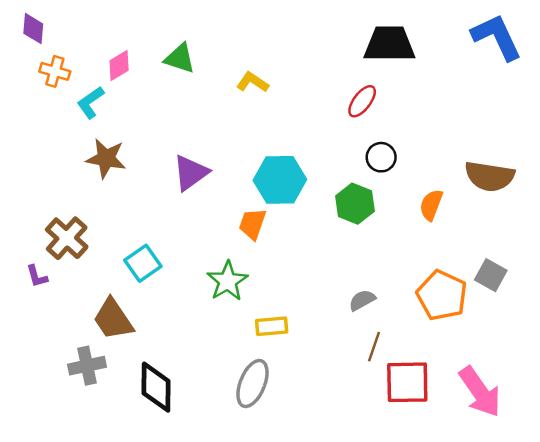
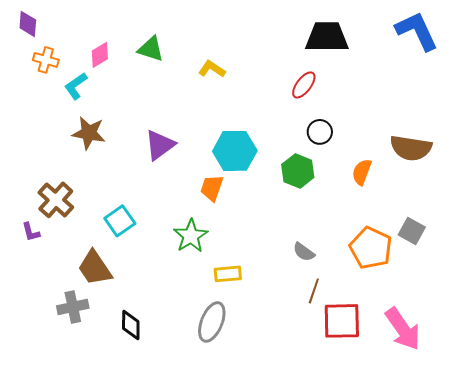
gray semicircle: (362, 300) -> (304, 252), turned -115
black diamond: (156, 387) -> (131, 325), size x0.7

